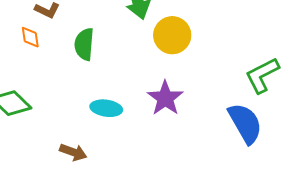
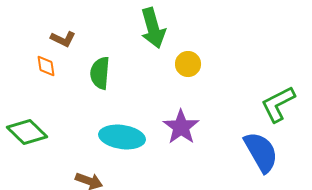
yellow circle: (172, 35) -> (188, 64), size x0.7
cyan ellipse: (106, 108) -> (122, 137), size x1.4

